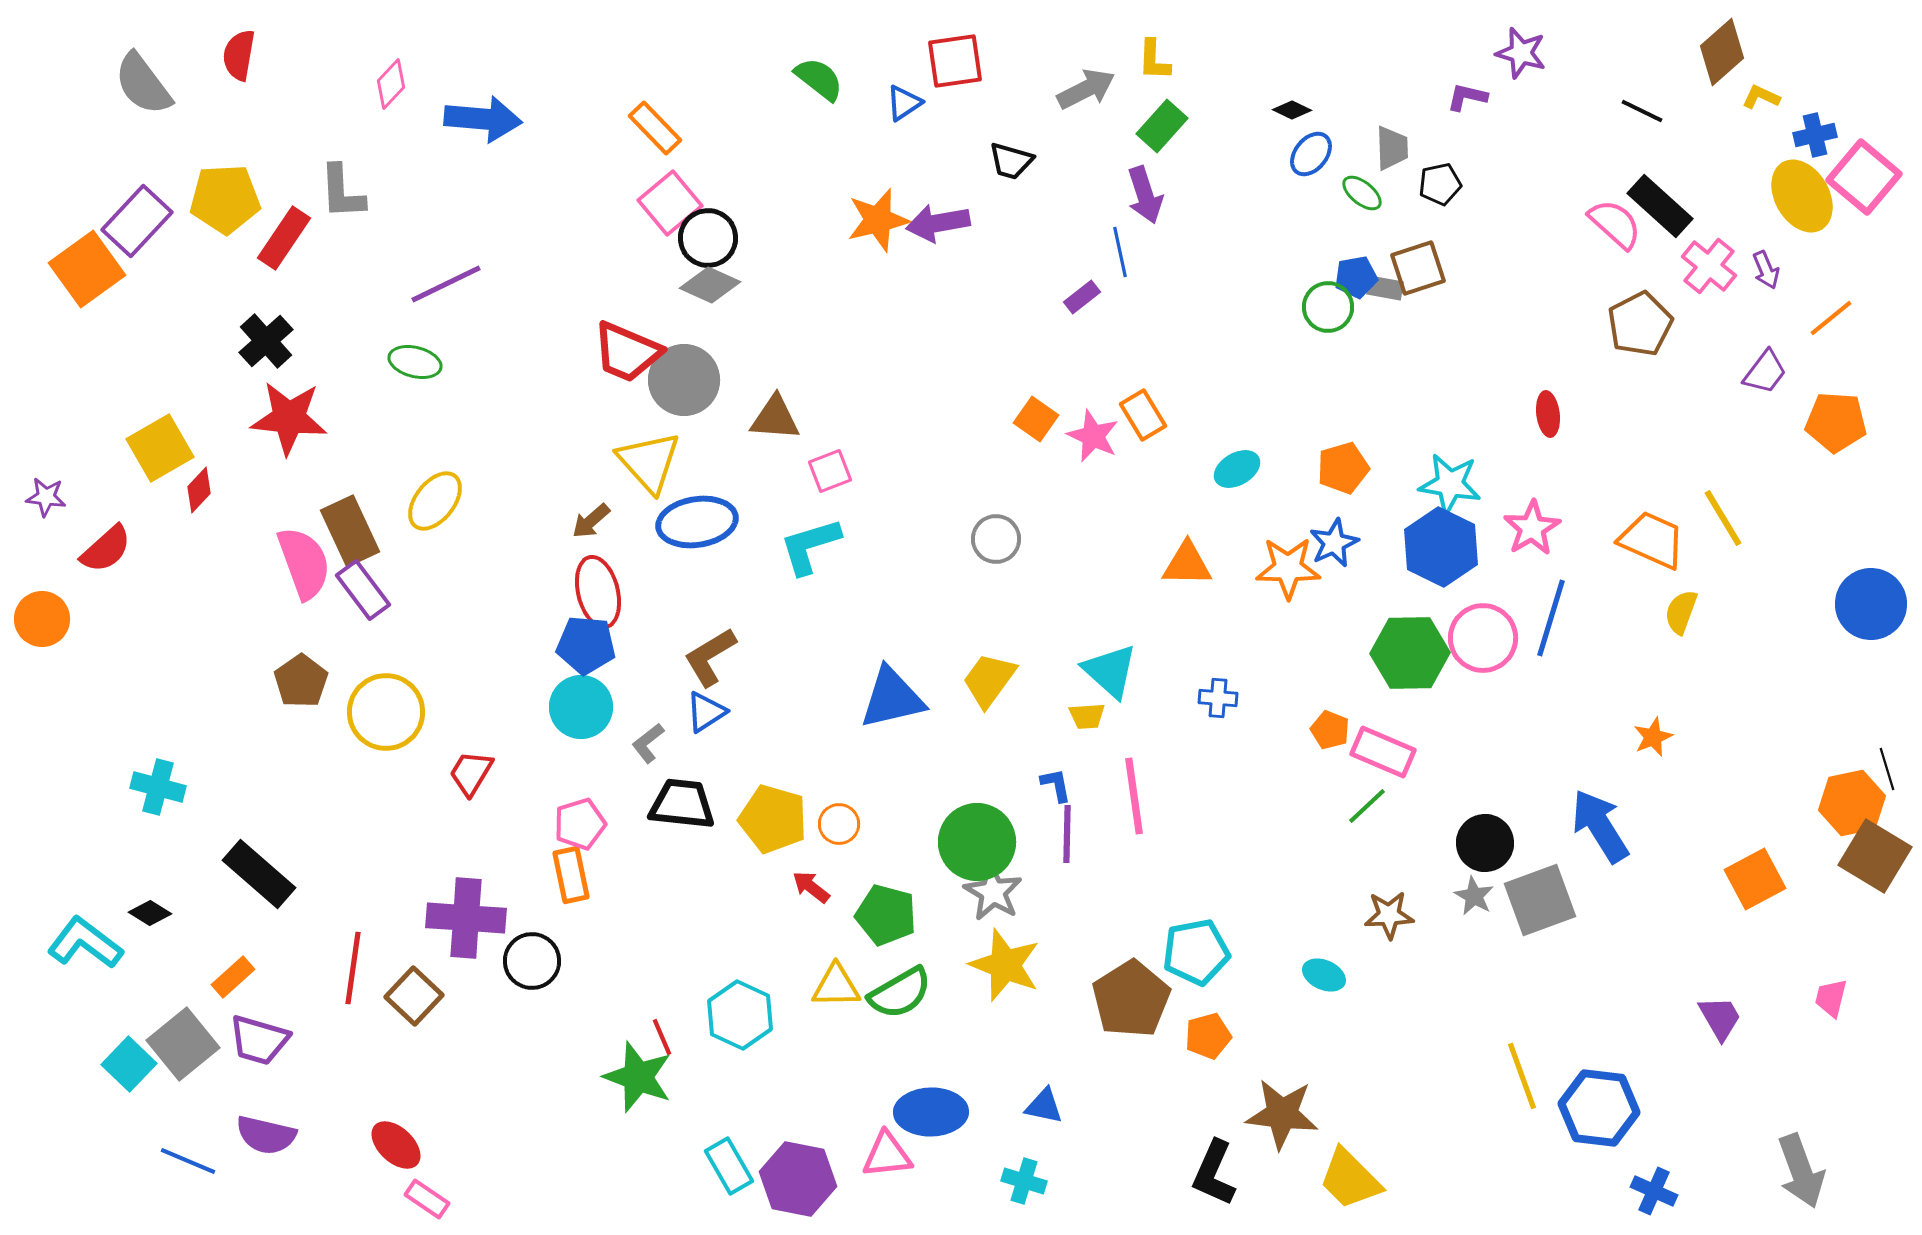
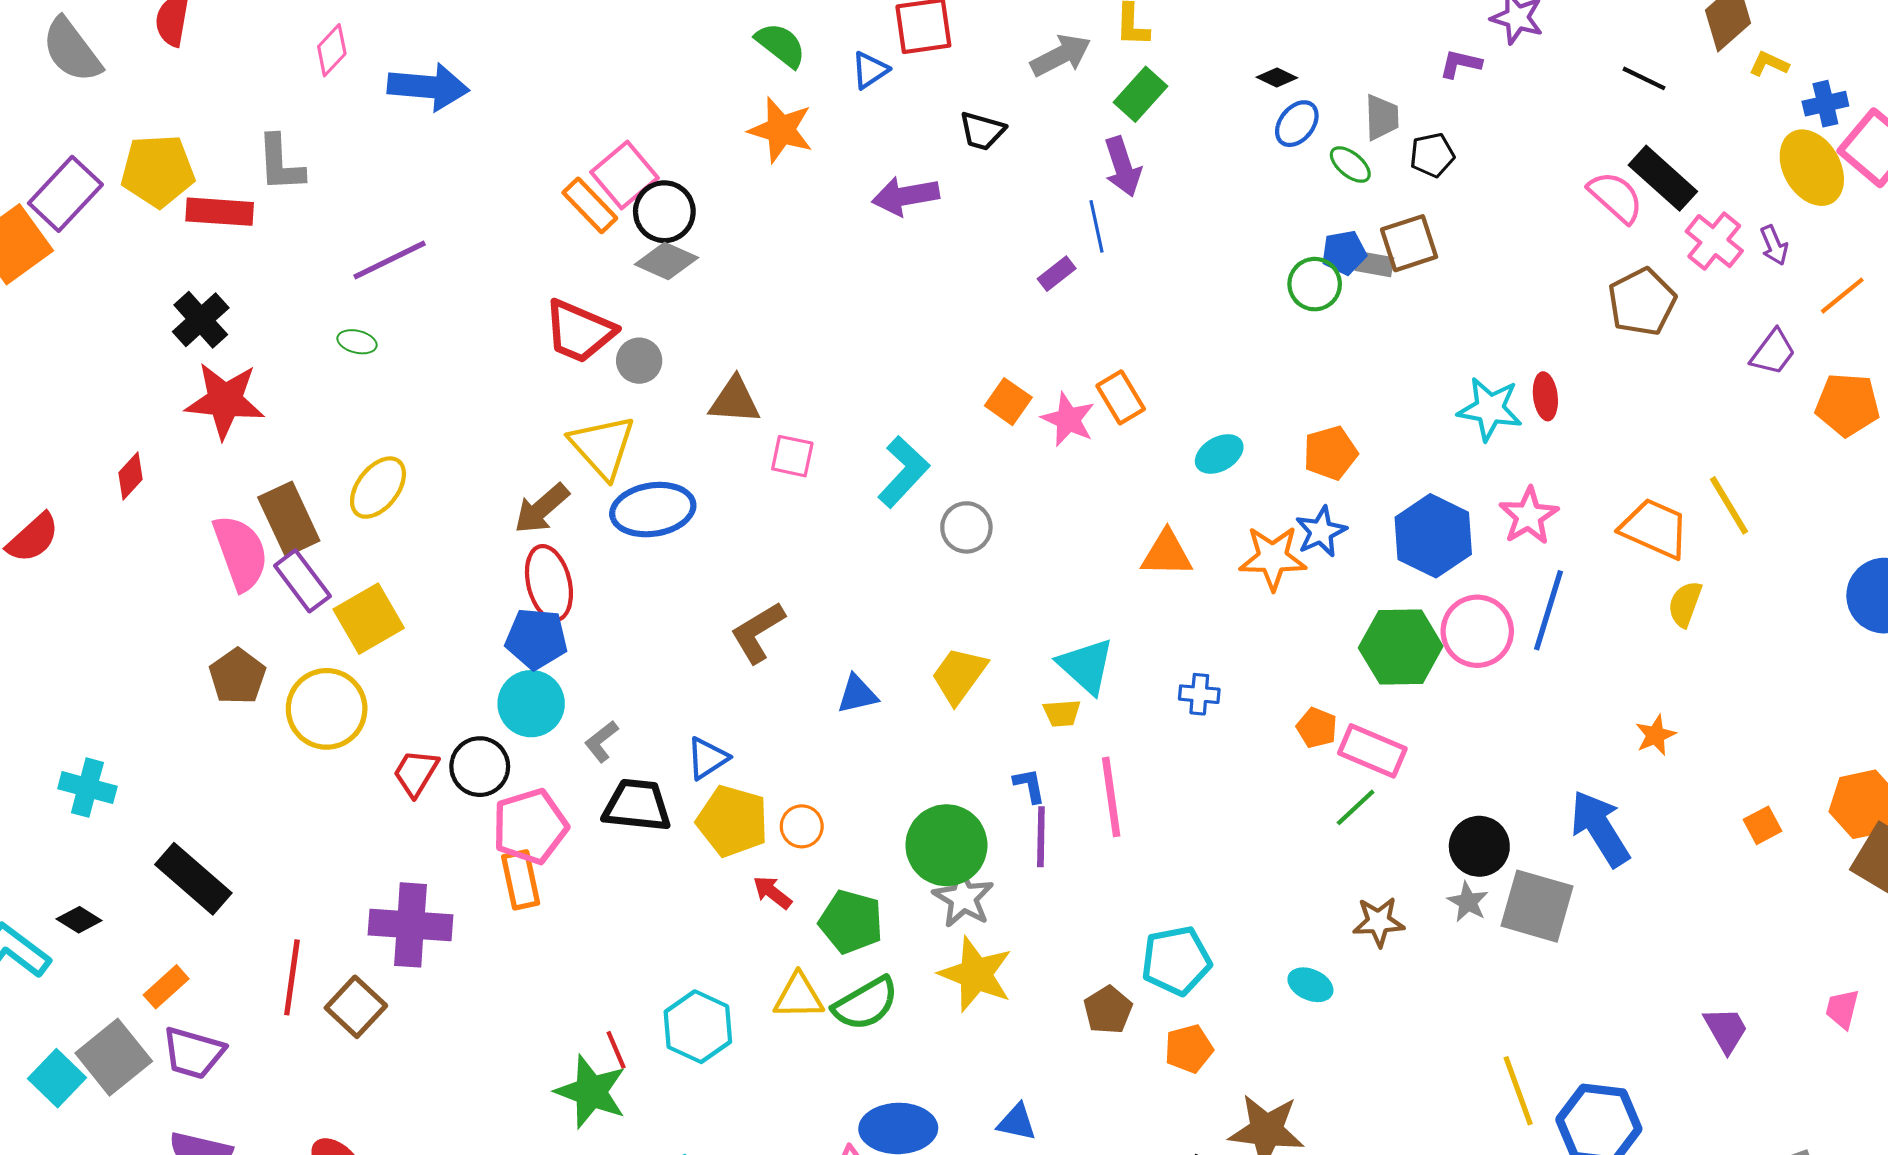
orange rectangle: (655, 128) -> (590, 205), moved
orange star: (878, 220) -> (781, 130), moved, turned 30
red rectangle: (284, 238) -> (220, 212), turned 60
green ellipse: (415, 362) -> (357, 342), size x0.7
gray circle: (684, 380) -> (639, 361), size x0.6
yellow square: (160, 448) -> (369, 619), moved
pink square: (830, 471) -> (792, 456), turned 33
cyan star: (1450, 484) -> (1490, 409), moved
brown arrow: (591, 521) -> (542, 509), size x1.4
cyan L-shape: (810, 546) -> (903, 472), moved, turned 150
brown L-shape: (710, 657) -> (758, 632), moved
blue triangle: (892, 698) -> (857, 694), size x0.6
blue triangle: (706, 712) -> (707, 758), moved
pink pentagon: (580, 824) -> (530, 826), size x1.4
orange square: (1755, 879) -> (1763, 825), moved, size x0.6
gray square: (1540, 900) -> (1537, 906), turned 36
black circle: (532, 961) -> (480, 767), moved
brown pentagon: (1131, 999) -> (1108, 1010), size x0.6

